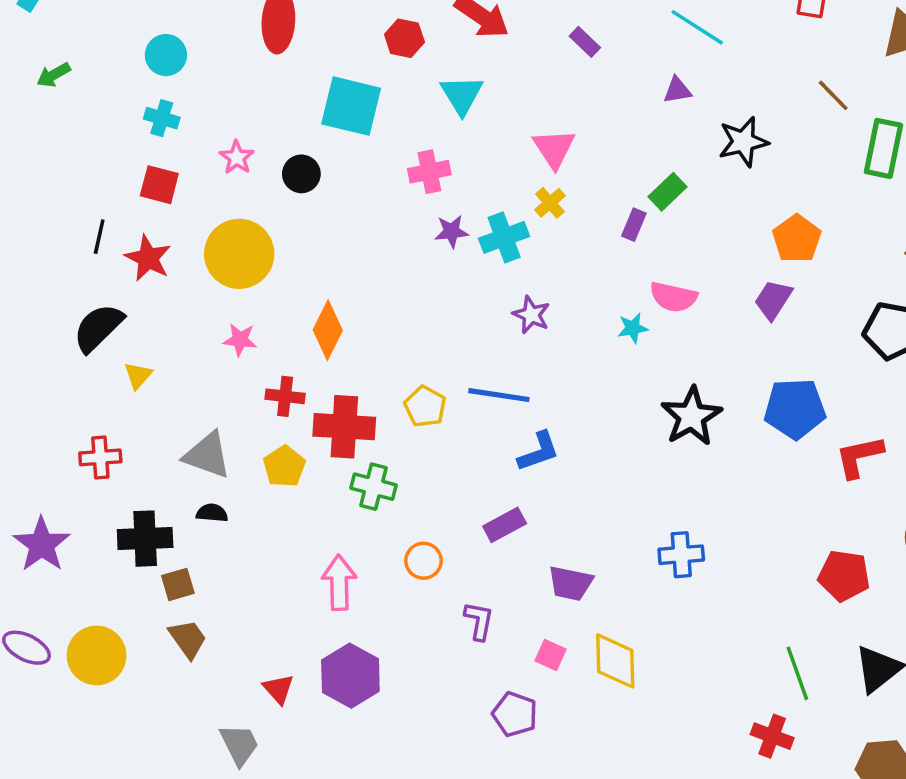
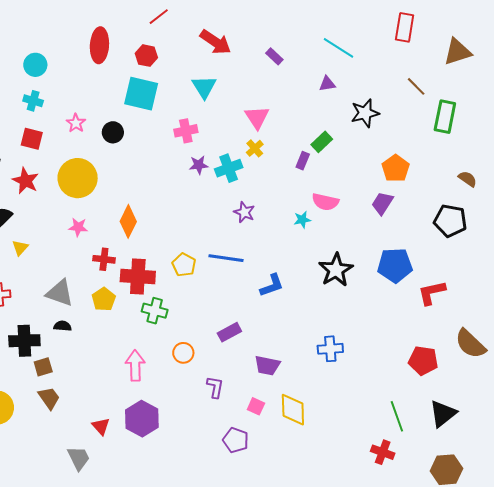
red hexagon: (404, 38) -> (146, 56), moved
blue L-shape: (539, 452) -> (272, 285), moved

